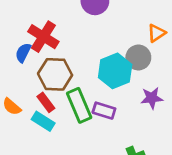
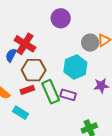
gray circle: (138, 57) -> (90, 43), moved
red rectangle: (46, 102) -> (27, 90), turned -72
cyan rectangle: (43, 121) -> (21, 113), moved

